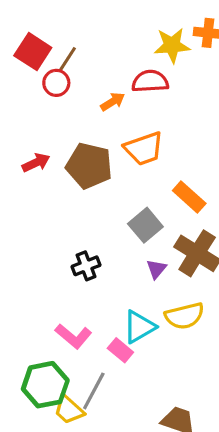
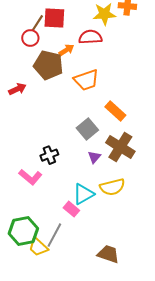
red square: (33, 52) -> (54, 18), moved, turned -30
brown pentagon: (89, 166) -> (48, 65), moved
pink L-shape: (74, 336) -> (30, 177), moved

